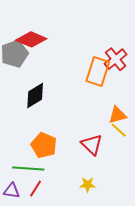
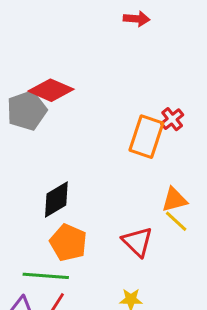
red cross: (116, 59) -> (172, 119), size x0.7
black diamond: (35, 95) -> (56, 199), moved

